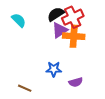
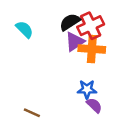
blue star: (54, 69) -> (87, 89), moved
purple semicircle: (76, 82) -> (94, 105), turned -120

